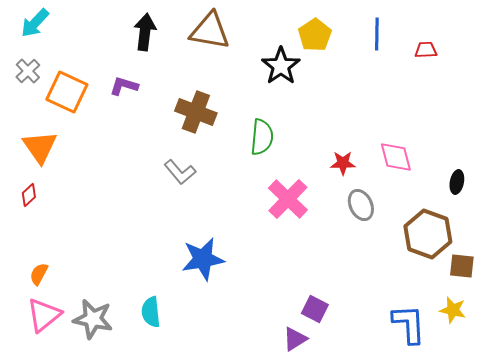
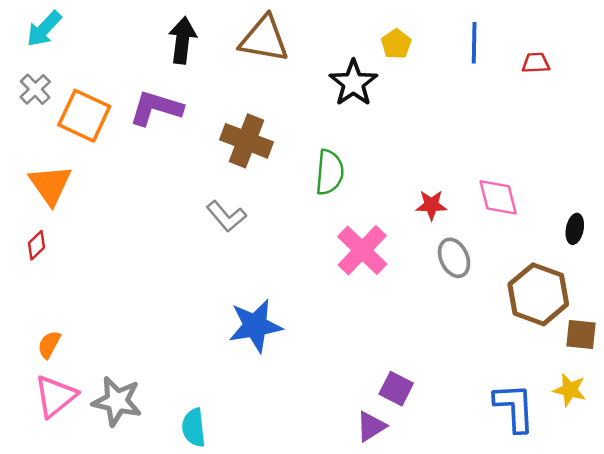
yellow pentagon: (315, 35) -> (396, 44), size x0.7
purple L-shape: (124, 86) -> (156, 108), size x1.5
cyan semicircle: (151, 312) -> (194, 428), moved

